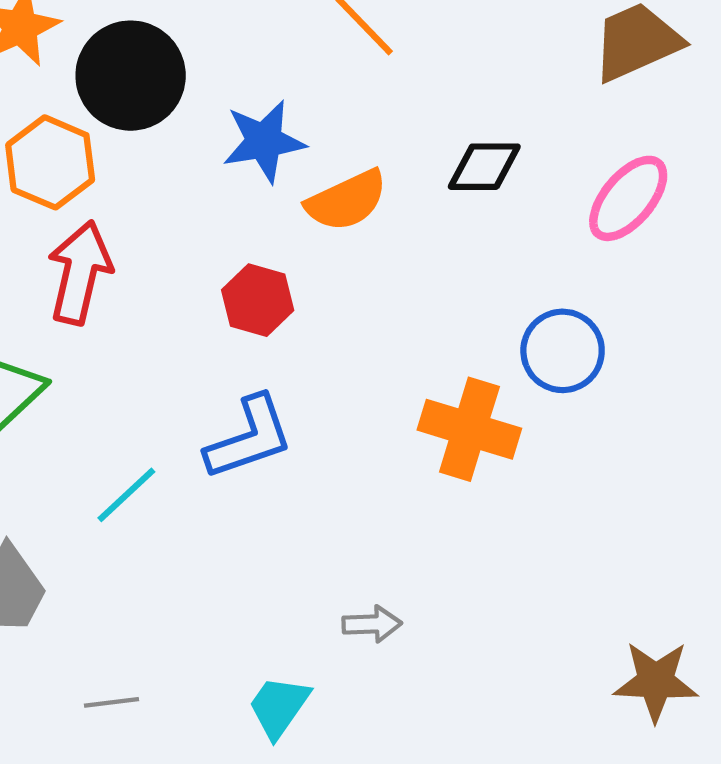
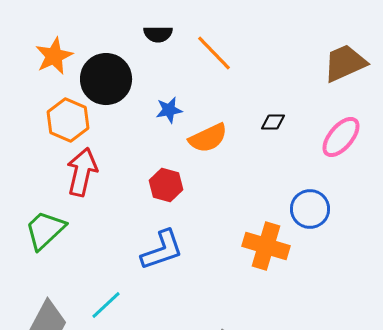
blue star: (264, 141) -> (169, 110), size x0.7
black diamond: (484, 167) -> (273, 122), size x0.7
cyan line: (126, 495) -> (106, 305), moved

